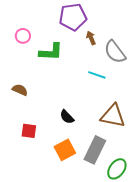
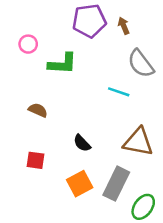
brown arrow: (91, 38) -> (124, 26), moved
brown semicircle: (20, 90) -> (38, 110), moved

